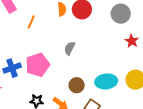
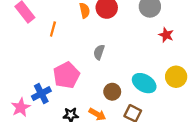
blue cross: (12, 68) -> (41, 94), moved
cyan ellipse: (106, 81) -> (144, 83), turned 45

